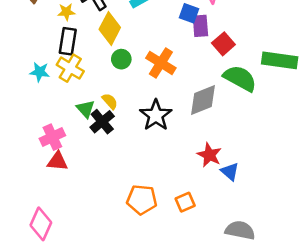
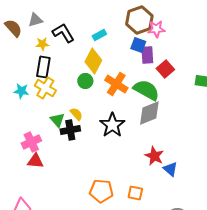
yellow diamond: (110, 28) -> (93, 61), moved
green semicircle: (240, 78) -> (146, 90), moved
black cross: (102, 122) -> (70, 130), turned 30
orange square: (185, 202) -> (135, 193), turned 35

